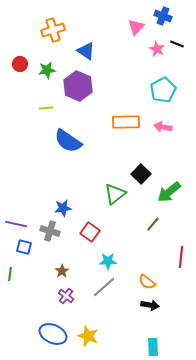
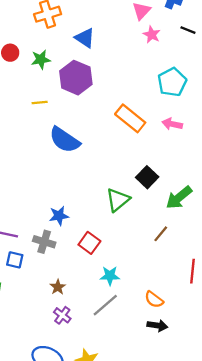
pink star: (157, 49) -> (152, 35), moved
orange rectangle: (126, 122) -> (130, 118), turned 40

